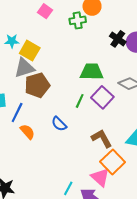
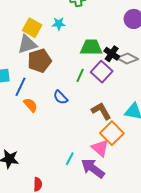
black cross: (118, 39) -> (112, 54), moved
cyan star: (12, 41) -> (59, 24), moved

